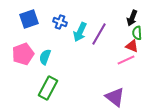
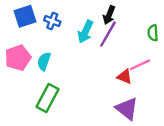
black arrow: (132, 18) -> (109, 15), moved
blue cross: (60, 22) -> (52, 21), moved
red triangle: (132, 46) -> (124, 77), moved

